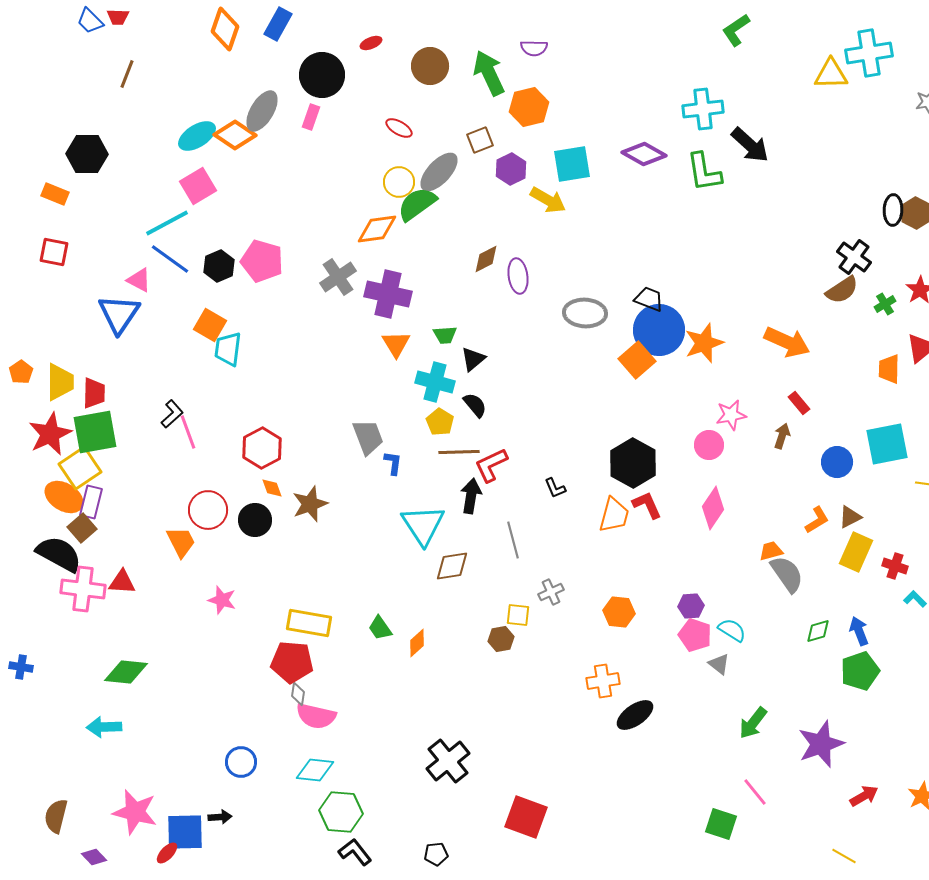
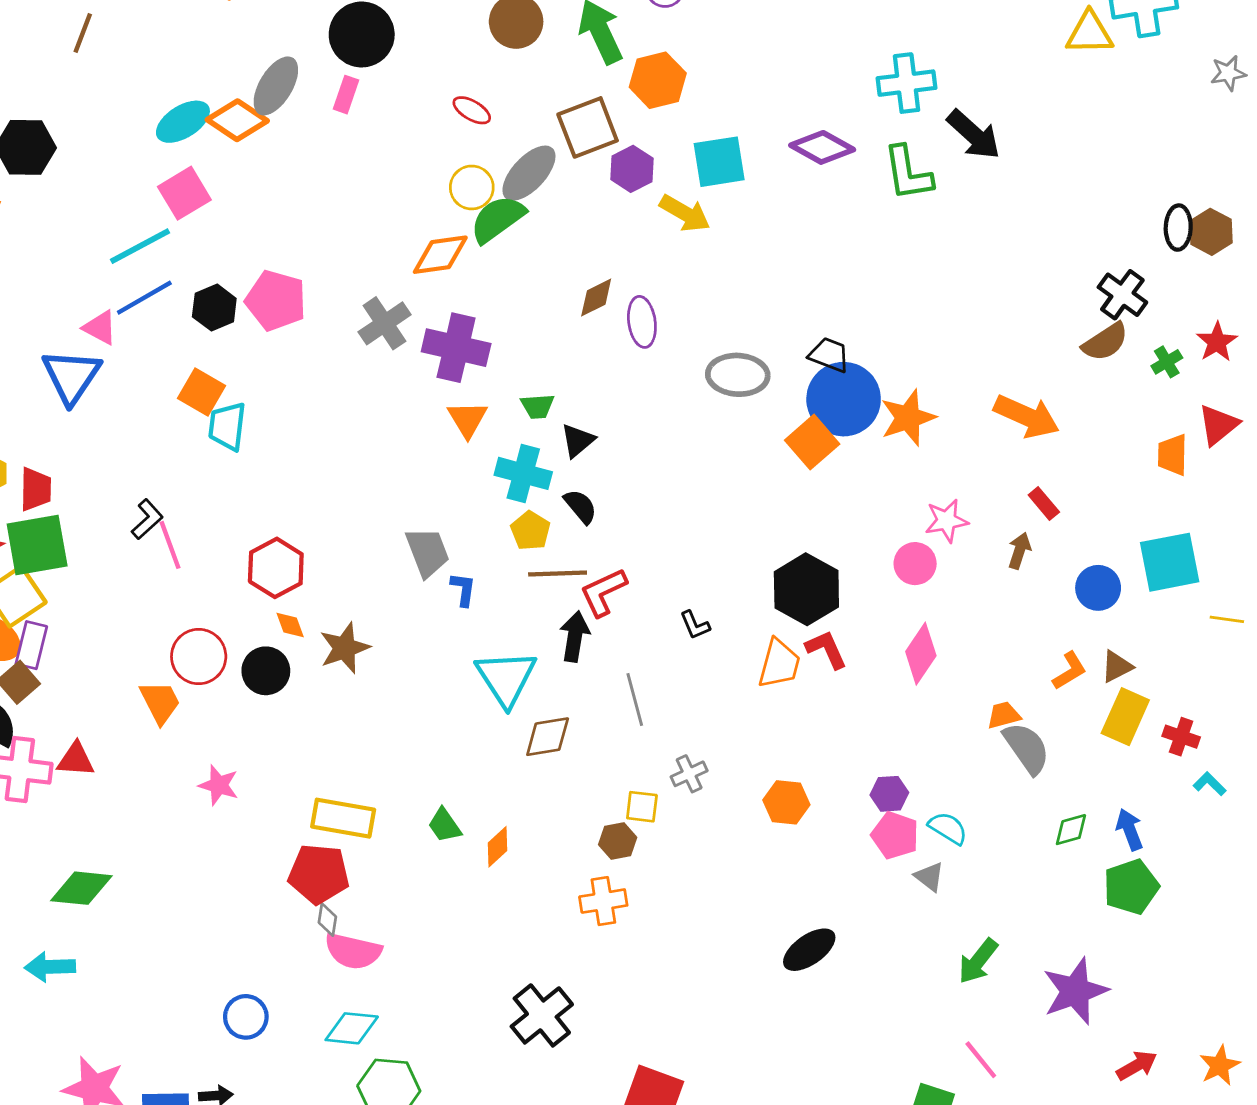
brown square: (480, 140) -> (588, 127), size x1.6
blue line: (170, 259) -> (144, 298), turned -66
orange cross: (603, 681) -> (603, 901), moved

